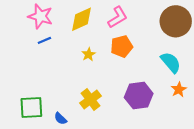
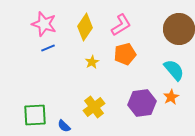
yellow diamond: (82, 19) -> (85, 27), turned -32
orange star: (179, 89) -> (171, 97), moved

